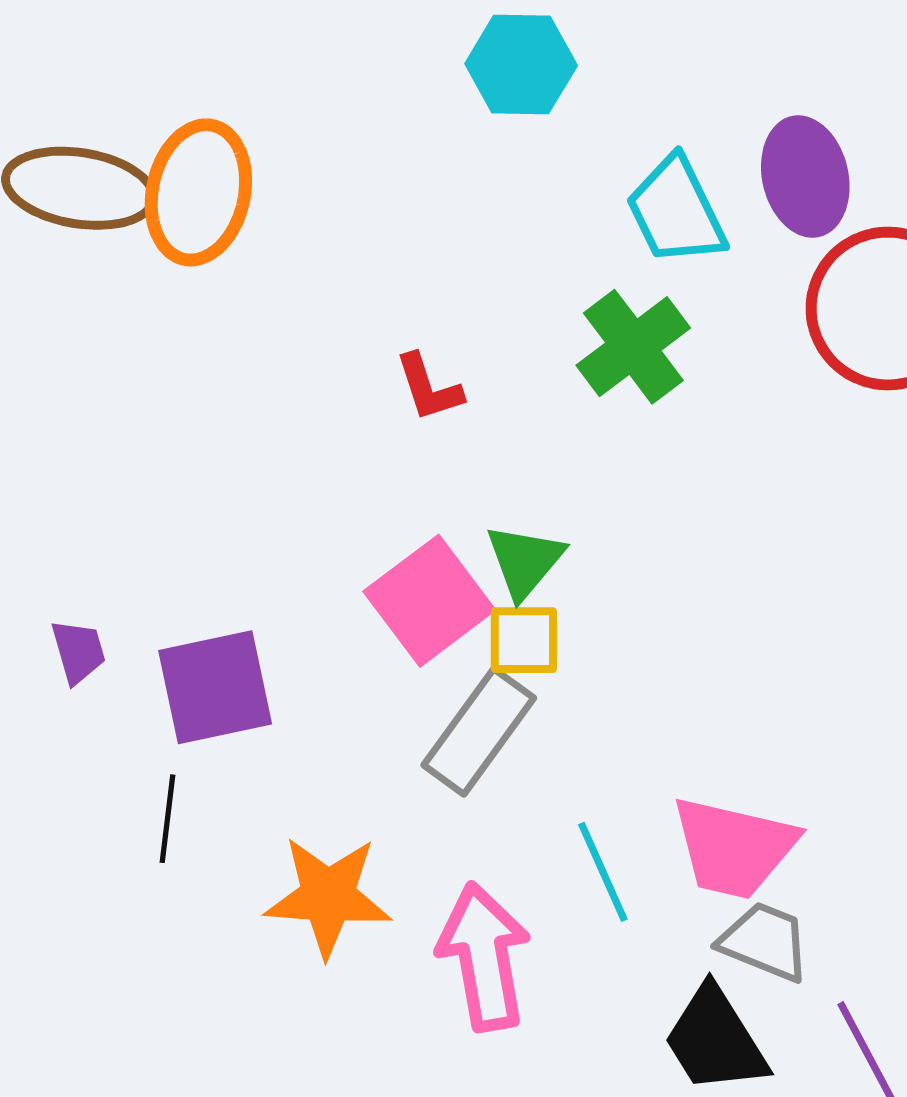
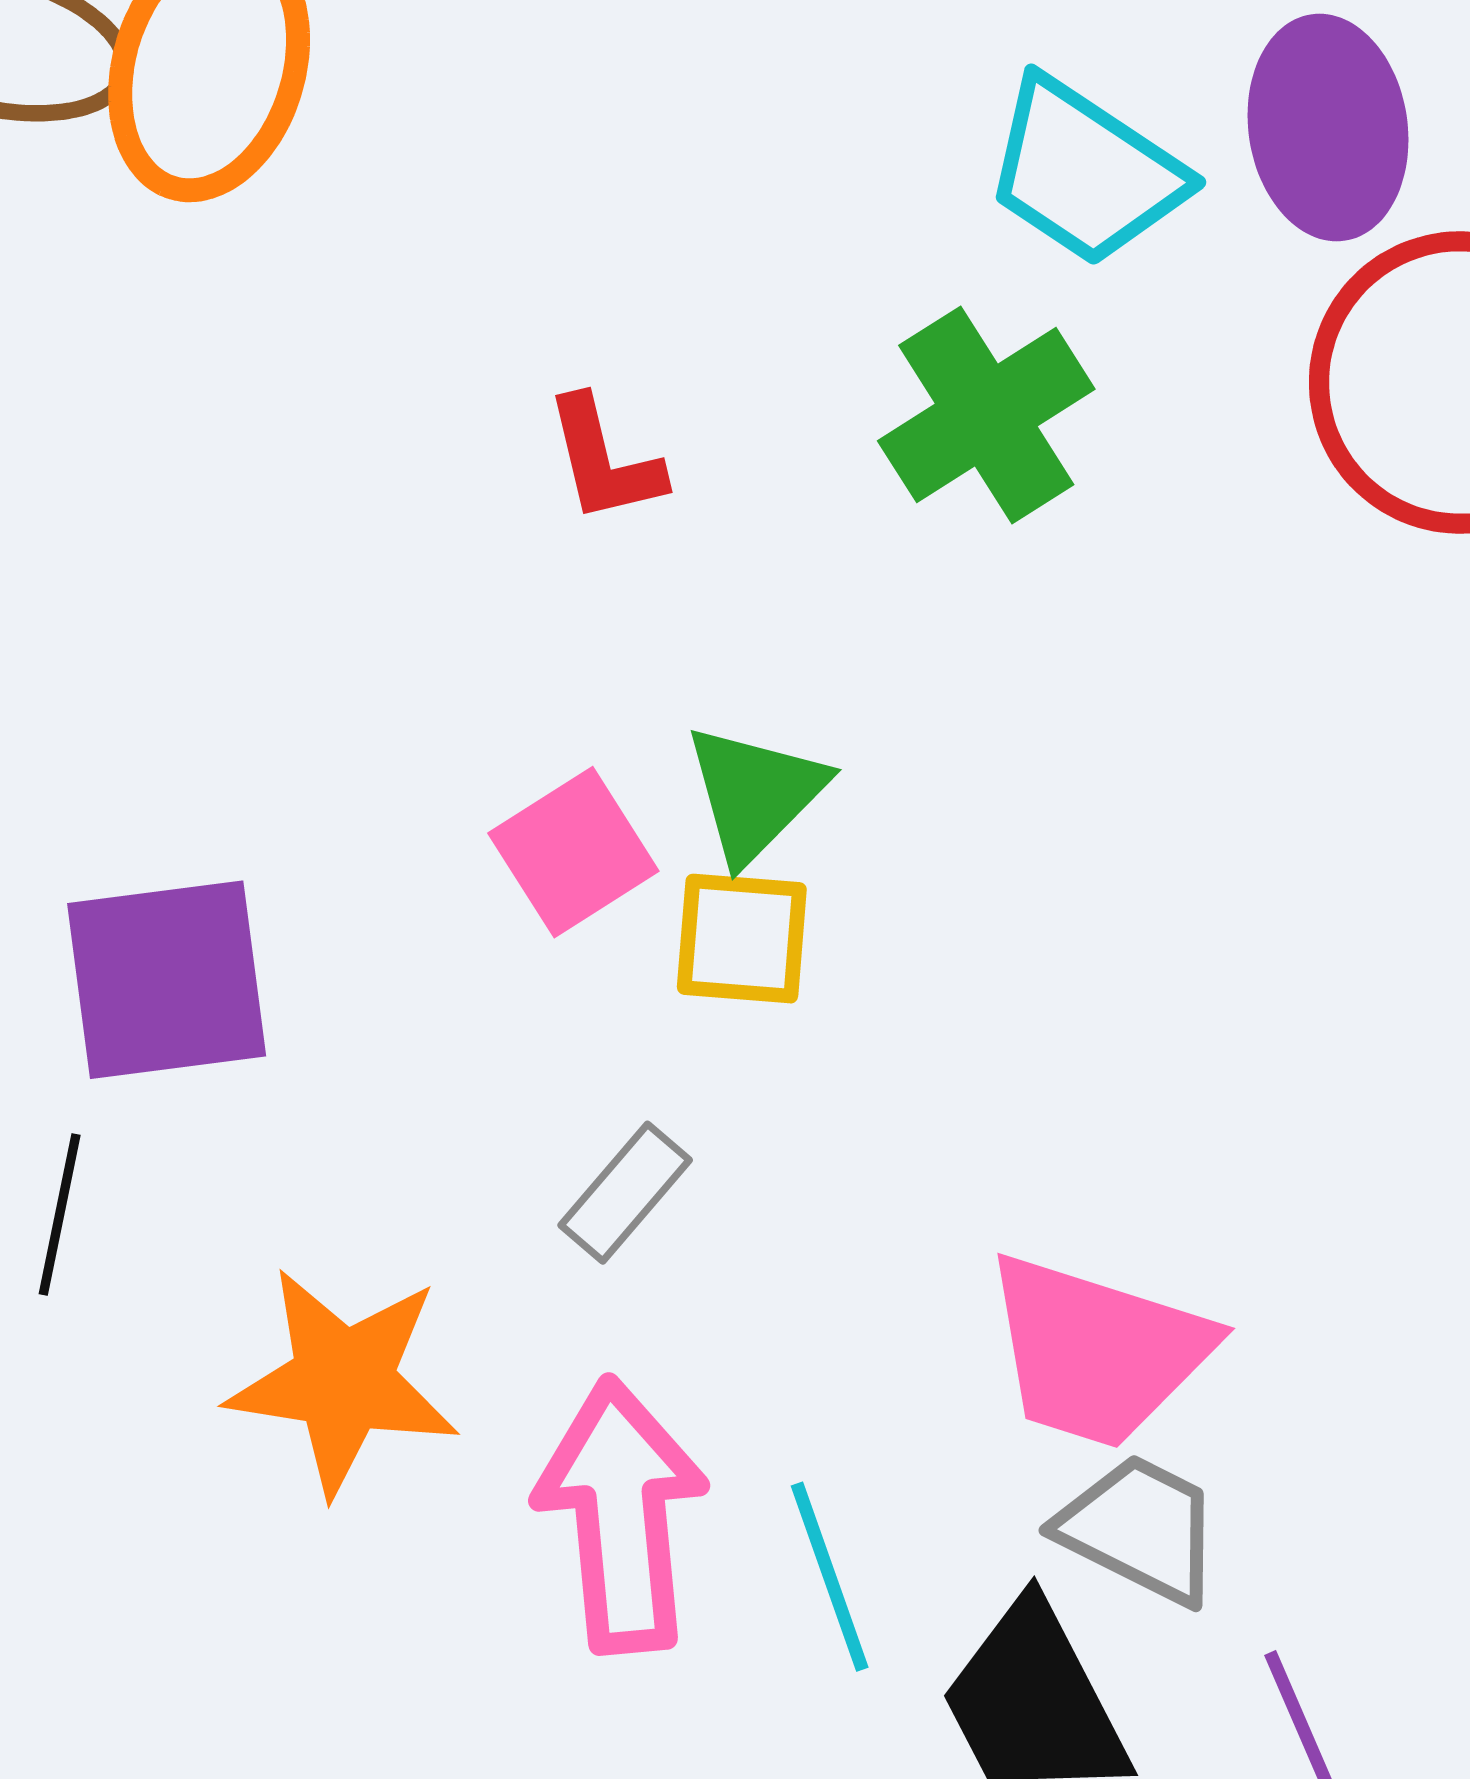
cyan trapezoid: (676, 211) -> (1085, 172), turned -35
pink square: (429, 601) -> (573, 852), size x0.7
gray rectangle: (479, 732) -> (625, 1193), moved, size x0.6
cyan line: (603, 872) -> (830, 1577), moved

